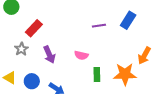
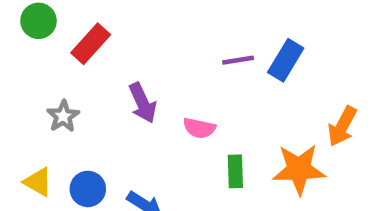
blue rectangle: (128, 20) -> (286, 60), moved
red rectangle: (34, 28) -> (91, 44), moved
purple arrow: (49, 55) -> (143, 103), moved

